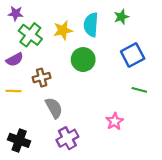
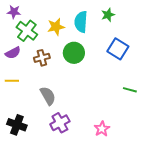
blue square: (133, 55) -> (118, 49), turned -30
brown cross: (42, 78) -> (42, 58), moved
green line: (139, 90) -> (130, 90), moved
pink star: (115, 121) -> (102, 129), moved

